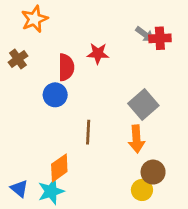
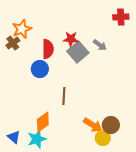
orange star: (34, 19) -> (22, 29), moved
gray arrow: (145, 34) -> (100, 45), moved
red cross: (160, 38) -> (121, 17), moved
gray square: (143, 104) -> (78, 52), moved
orange arrow: (136, 139) -> (93, 125), moved, turned -54

